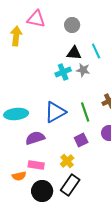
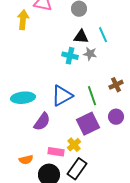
cyan cross: (63, 72) -> (70, 56), turned 35
purple semicircle: (35, 138) -> (42, 122), turned 144
purple square: (81, 140) -> (88, 124), size x1.6
pink rectangle: (36, 165) -> (56, 152), moved

